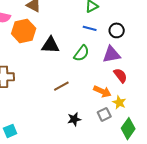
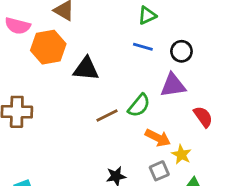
green semicircle: (81, 53) -> (139, 105), moved
red semicircle: (120, 75) -> (203, 117), moved
brown line: (61, 86) -> (107, 116), moved

